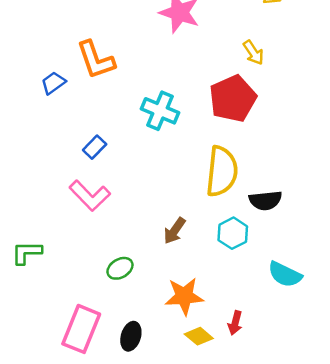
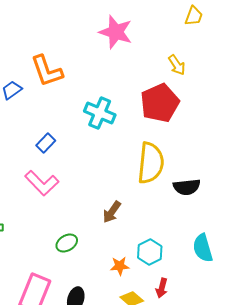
cyan hexagon: (233, 233) -> (150, 252), moved
cyan semicircle: (285, 274) -> (203, 248), turned 48
orange star: (184, 296) -> (120, 266), size x0.6

